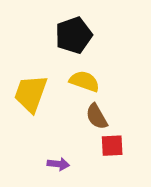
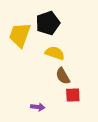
yellow trapezoid: (31, 94) -> (20, 35), moved

